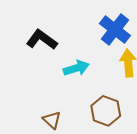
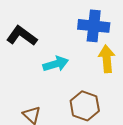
blue cross: (115, 29) -> (94, 26), turned -32

